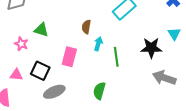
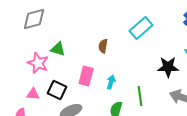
pink star: (21, 44) -> (38, 63), size x1.5
cyan arrow: (98, 44) -> (111, 82), moved
green line: (116, 57) -> (140, 96), moved

